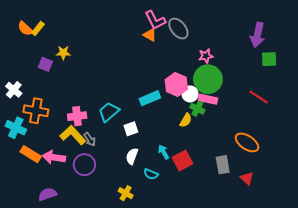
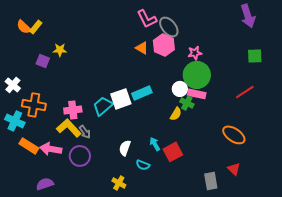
orange triangle: (150, 35) -> (142, 48), moved
purple arrow: (258, 35) -> (248, 16), moved, turned -30
pink hexagon: (176, 84) -> (164, 45), moved
red line: (259, 97) -> (245, 92), turned -66
white square: (131, 129) -> (121, 99), moved, size x1.5
gray rectangle: (223, 165) -> (211, 181), moved

